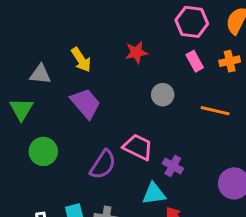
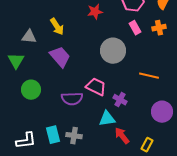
red star: (136, 52) -> (95, 12), moved
gray circle: (163, 95) -> (113, 51), size x1.6
orange line: (215, 111) -> (149, 76), moved
purple semicircle: (103, 165) -> (72, 99), turned 55

